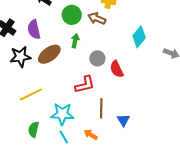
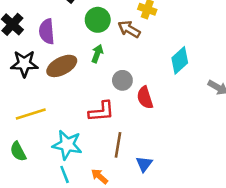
green semicircle: (34, 129) -> (18, 151), moved, turned -49

